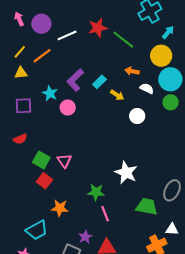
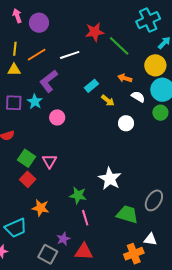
white line: (67, 35) -> (70, 55), moved
yellow line: (20, 52) -> (15, 49), turned -40
purple L-shape: (75, 80) -> (49, 81), moved
cyan star: (50, 93) -> (35, 102), moved
pink circle: (68, 108) -> (57, 117), moved

